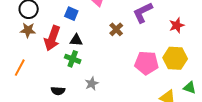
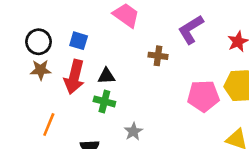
blue square: (71, 14) -> (79, 41), moved
brown cross: (116, 29) -> (158, 56), turned -32
orange line: (20, 68) -> (49, 124), moved

